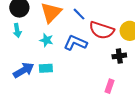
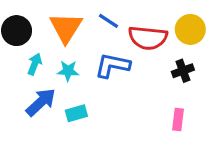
cyan arrow: (17, 30) -> (35, 64), moved, turned -136
blue arrow: (24, 70) -> (41, 102), moved

